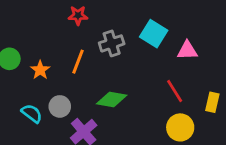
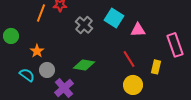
gray cross: (112, 43) -> (84, 25), turned -30
orange line: (78, 62) -> (41, 13), moved
orange star: (40, 70) -> (37, 51), moved

